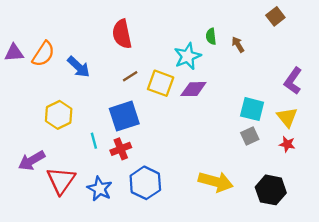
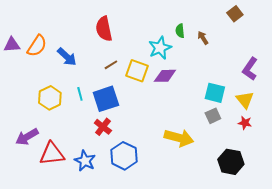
cyan line: (94, 141) -> (80, 94), moved
red cross: (121, 149) -> (103, 127), turned -30
red triangle: (61, 181) -> (52, 154), turned 48
yellow arrow: (216, 182) -> (179, 138), moved

